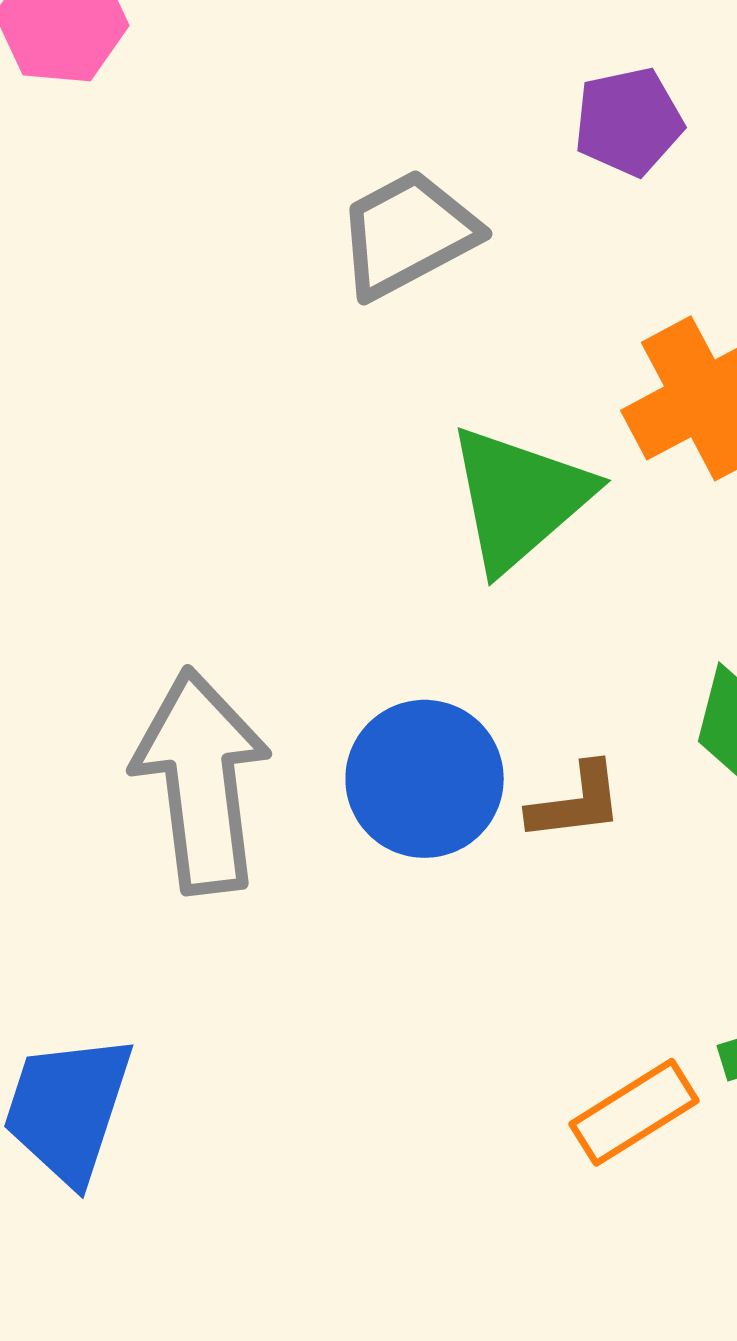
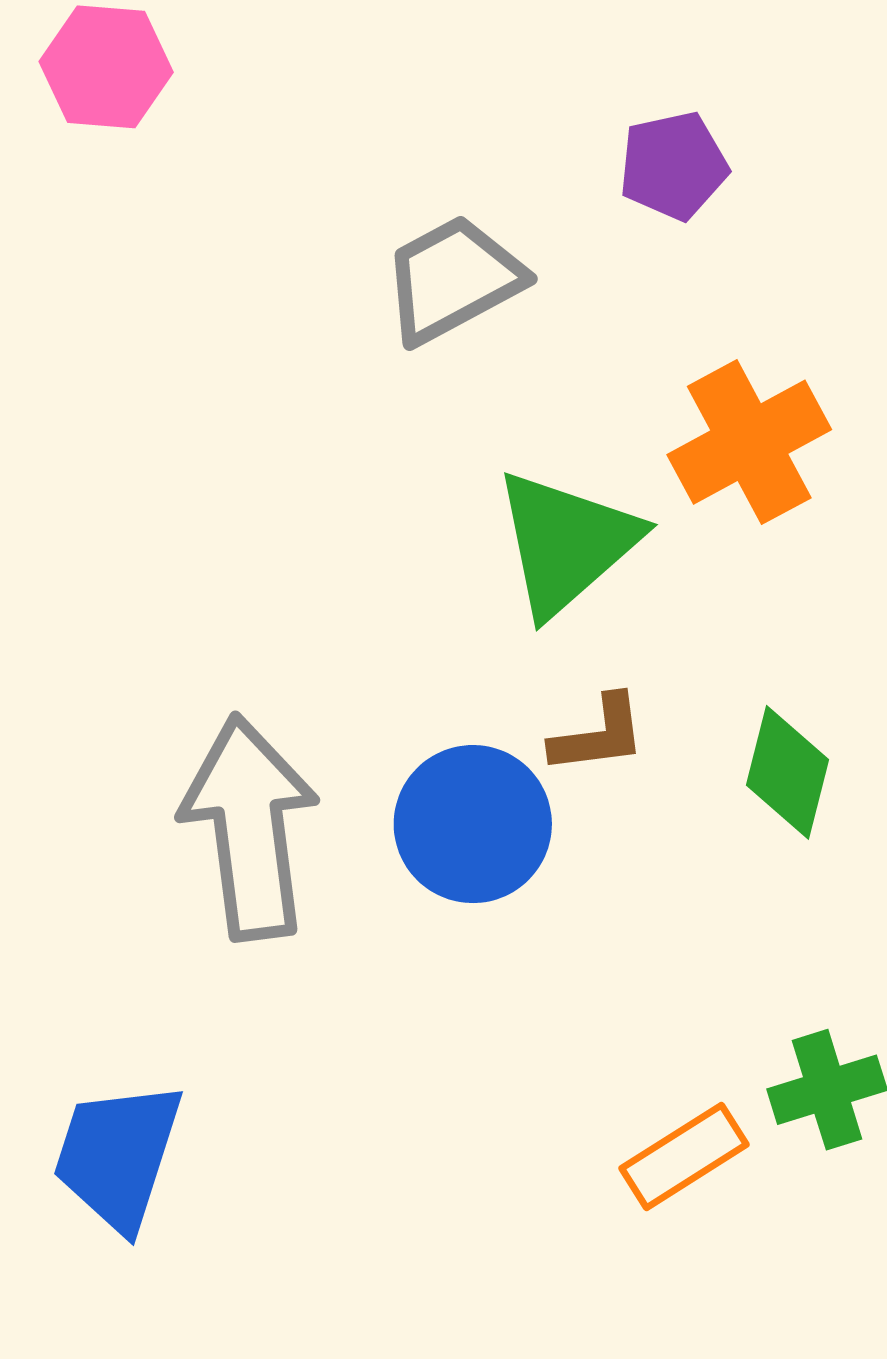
brown L-shape: (576, 802) -> (598, 735), moved

